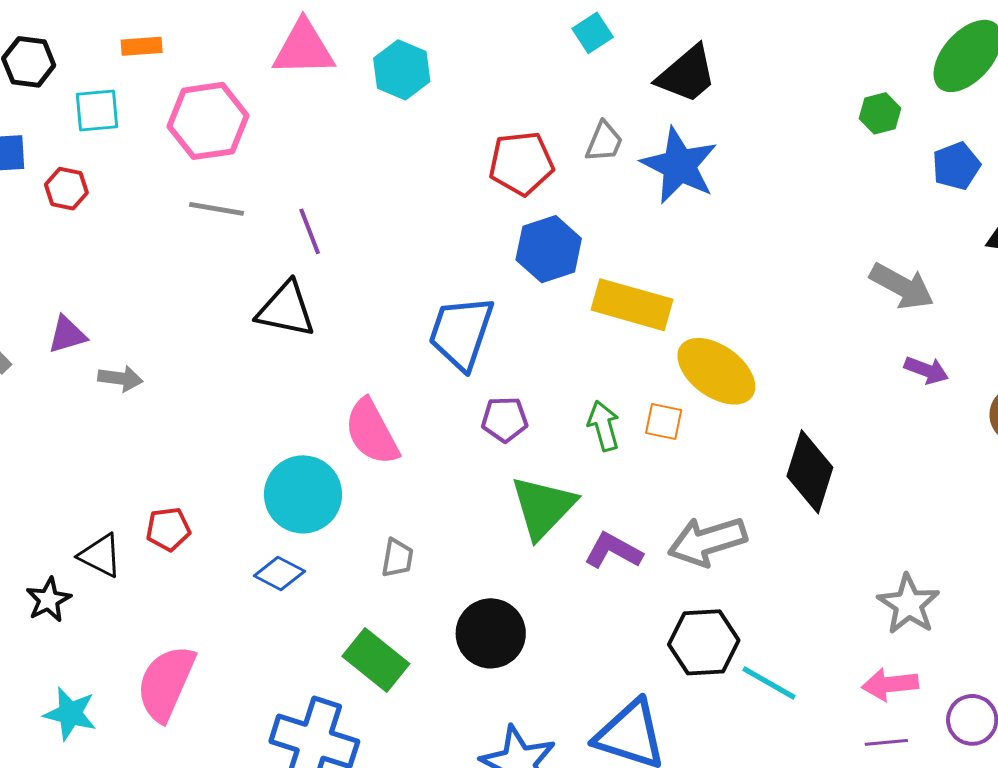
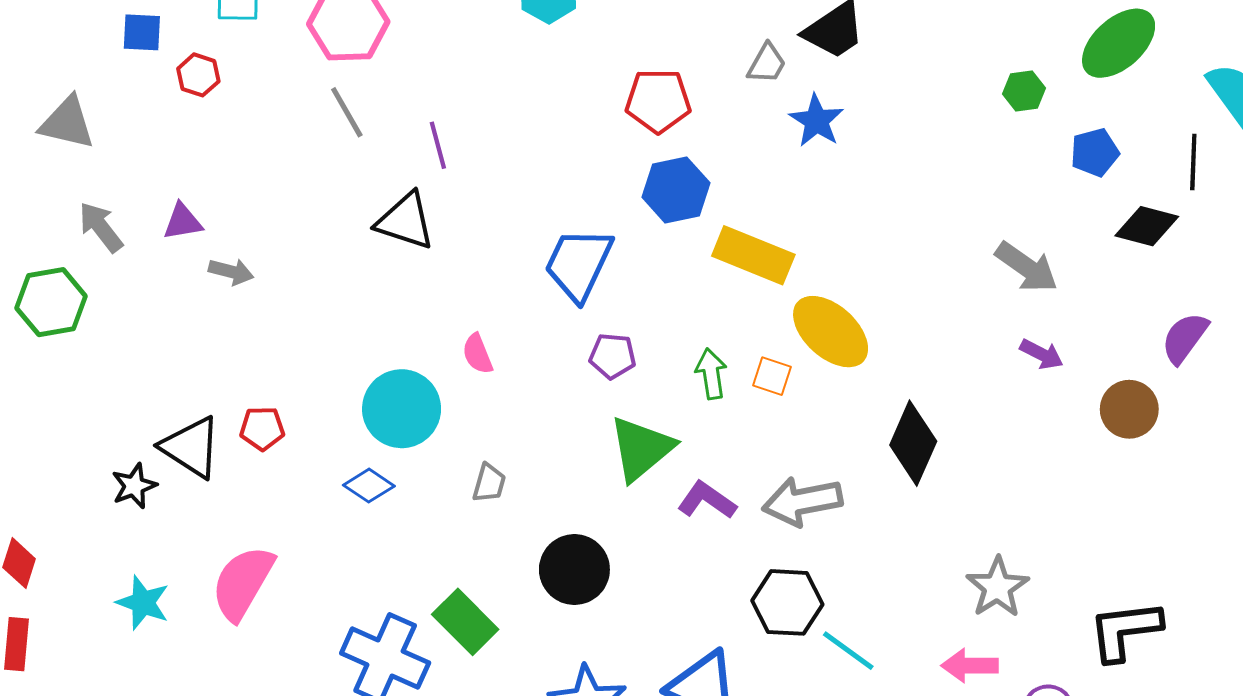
gray trapezoid: (604, 142) -> (767, 64), moved
blue star: (679, 165) -> (817, 121), size x0.7
gray line: (216, 209) -> (347, 112), turned 44
pink semicircle: (372, 432) -> (478, 354), size x0.6
black triangle: (100, 555) -> (191, 447), size x1.4
green rectangle: (376, 660) -> (465, 622), moved

